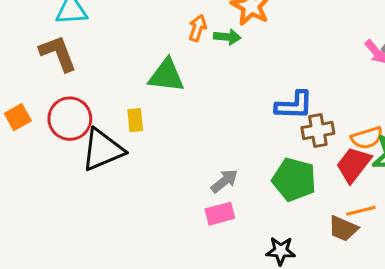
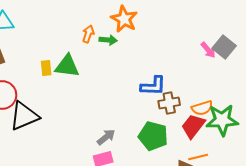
yellow rectangle: (135, 120) -> (46, 68), moved

